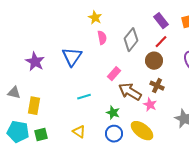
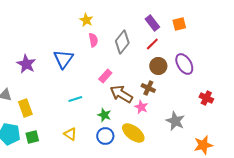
brown circle: (154, 61) -> (158, 66), moved
yellow rectangle: (34, 106) -> (25, 108), turned -30

